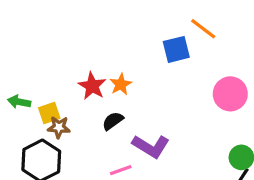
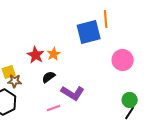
orange line: (203, 29) -> (106, 19), turned 48
blue square: (176, 49) -> (89, 32), size x1.4

